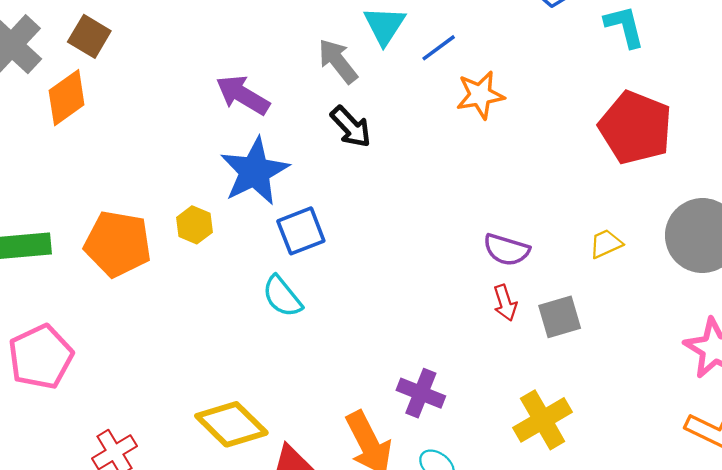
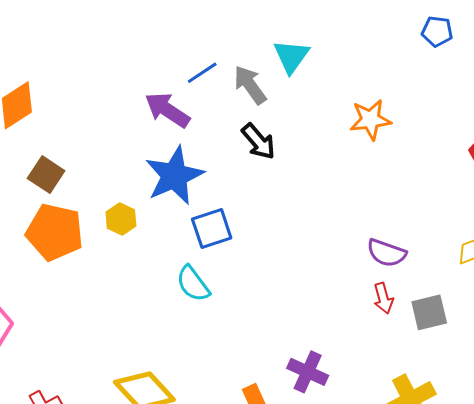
brown square: (89, 36) -> (46, 175), moved
blue line: (439, 48) -> (202, 73), moved

